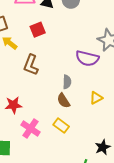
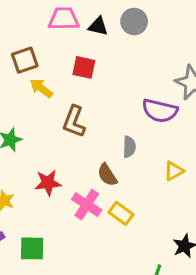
red square: (38, 30) -> (84, 67), turned 35
brown semicircle: (63, 101) -> (107, 175), moved
pink cross: (30, 128) -> (87, 205), moved

